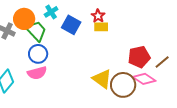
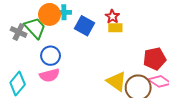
cyan cross: (51, 12) -> (64, 12), turned 32
orange circle: (24, 19) -> (49, 14), moved
green trapezoid: (36, 31) -> (35, 28), moved

